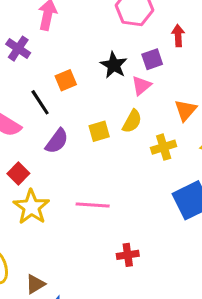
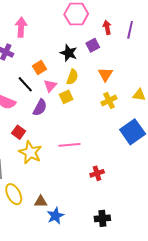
pink triangle: (141, 85) -> (50, 86), moved
orange triangle: (186, 110) -> (105, 74), moved
yellow semicircle: (132, 121) -> (72, 77), moved
brown triangle: (35, 284) -> (41, 202), turned 40

